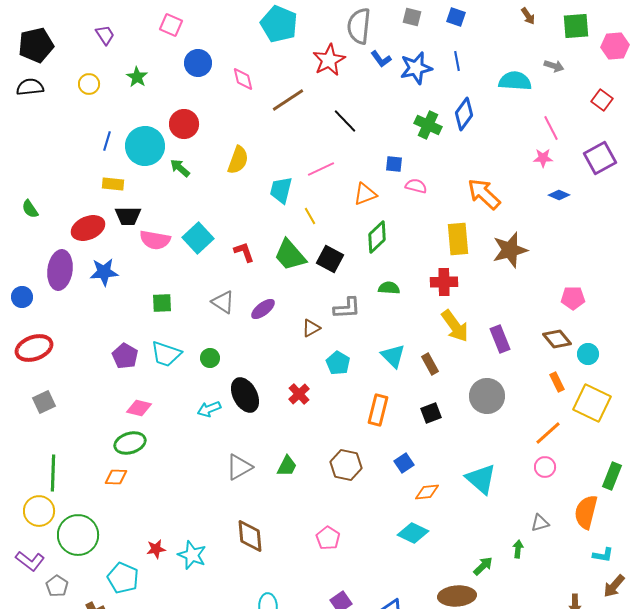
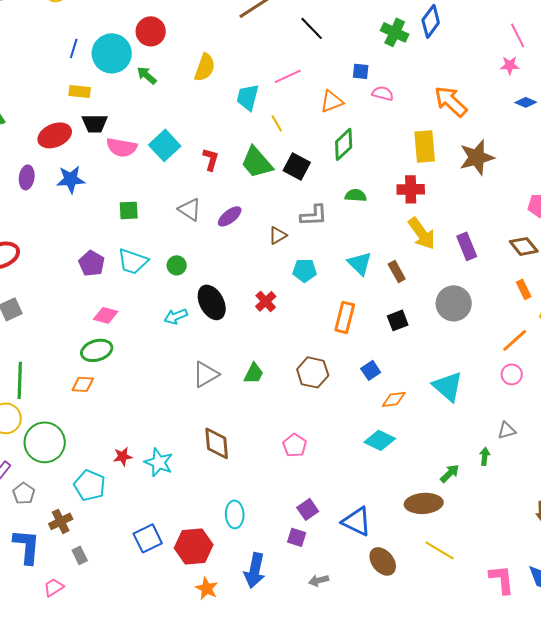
red L-shape: (244, 252) -> (211, 159), turned 35
purple ellipse: (60, 270) -> (27, 177), size x0.6
cyan pentagon: (338, 363) -> (305, 270), turned -30

